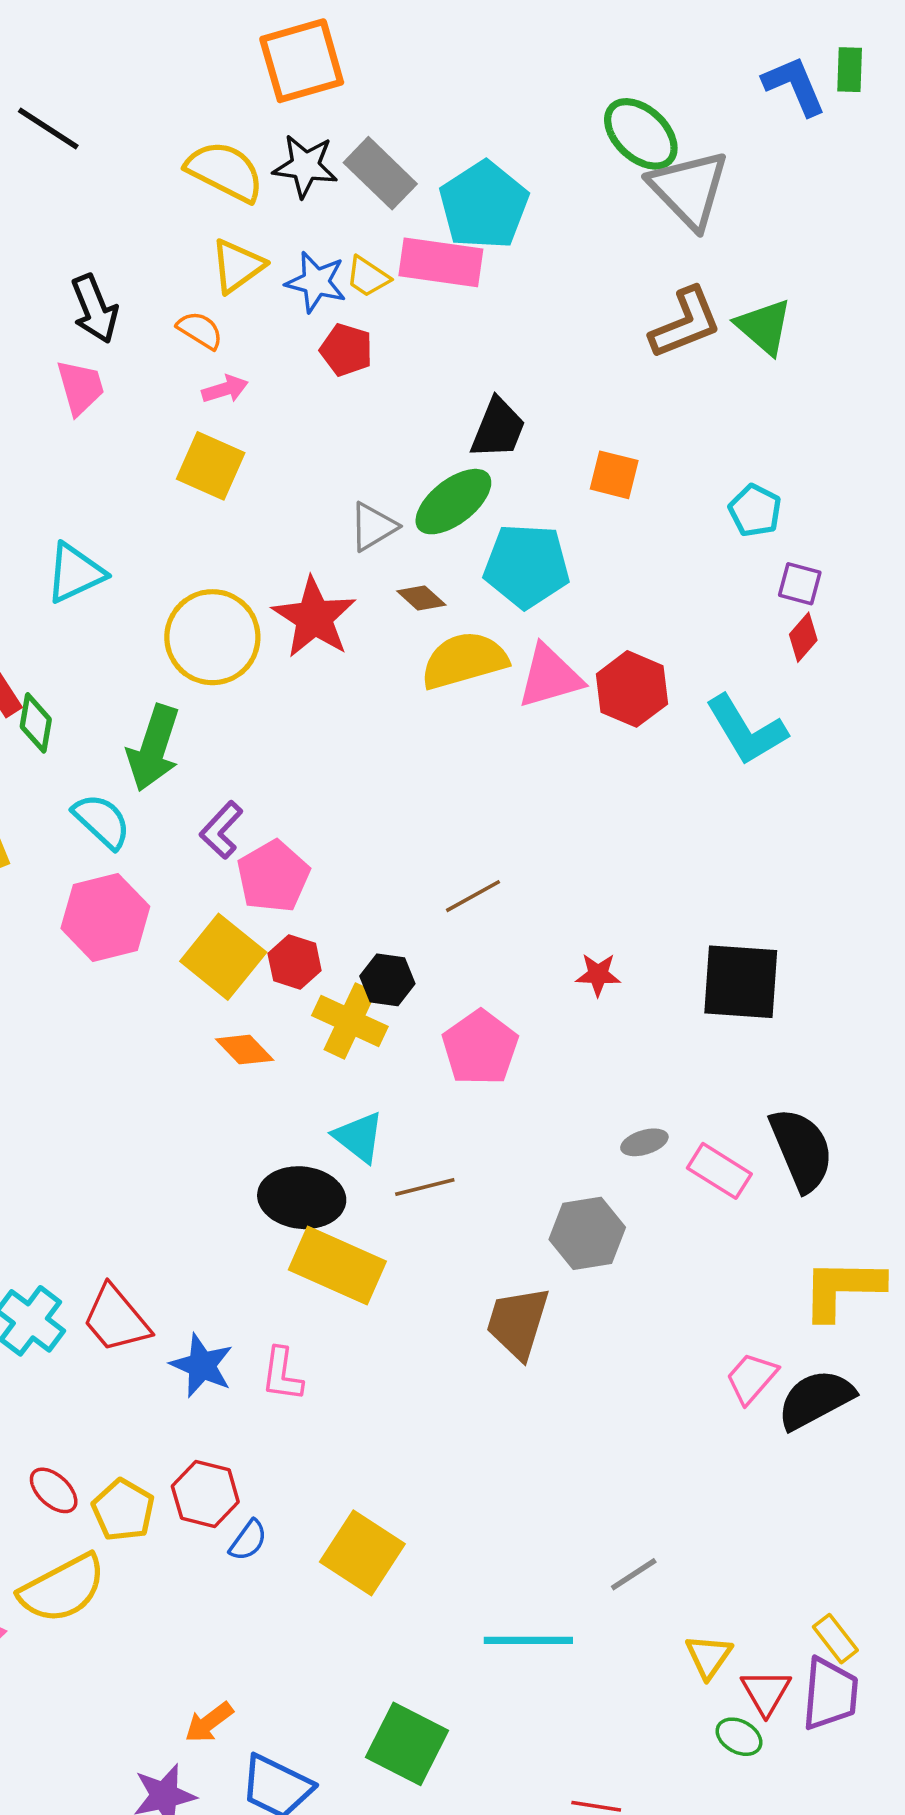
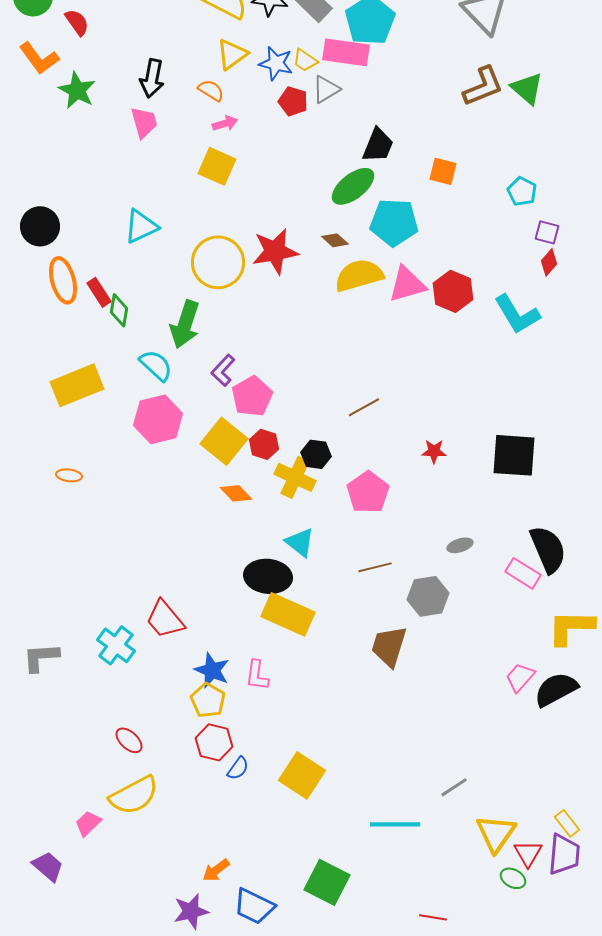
black arrow: (95, 309) -> (152, 78), turned 33
gray triangle: (373, 527) -> (326, 89), moved
red star: (314, 618) -> (275, 251), turned 30
pink rectangle: (719, 1171) -> (523, 573), moved
brown line: (425, 1187) -> (375, 567), moved
red trapezoid: (116, 1319) -> (165, 619), moved
yellow pentagon: (123, 1510) -> (208, 700), moved
yellow triangle: (709, 1656) -> (496, 833), size x1.5

